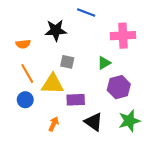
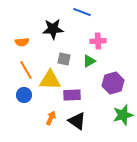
pink cross: (123, 36) -> (98, 41), moved, size x0.7
green triangle: (104, 63) -> (89, 61), moved
black triangle: (94, 122) -> (77, 121), moved

